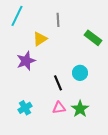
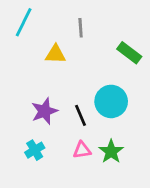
yellow triangle: (40, 39) -> (56, 54), turned 35
purple star: (26, 61) -> (44, 111), moved
cyan circle: (80, 73) -> (111, 101), size x1.5

